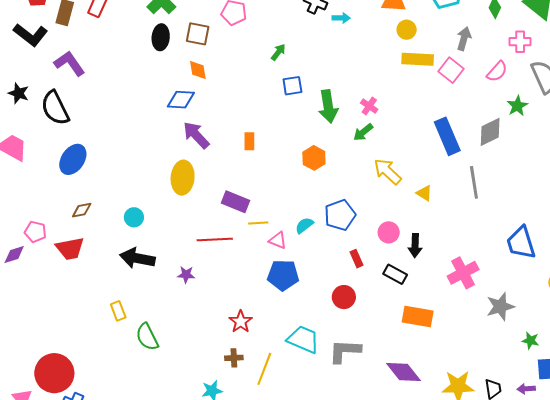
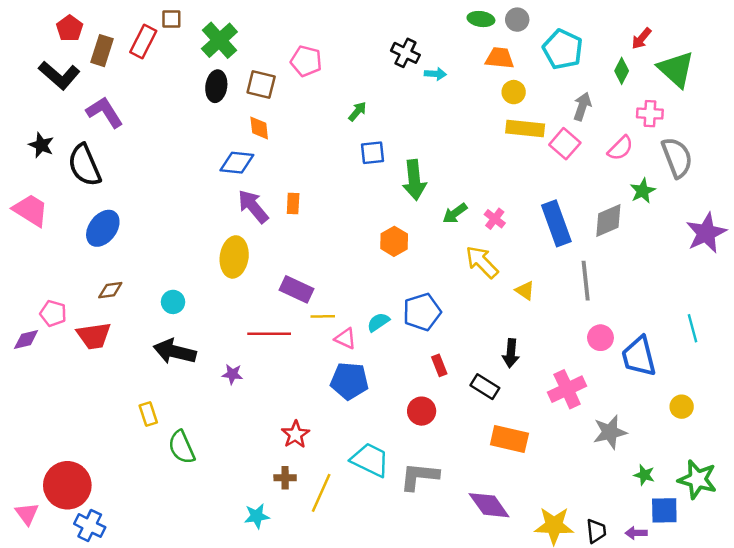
pink cross: (369, 106) -> (495, 219), moved
orange rectangle: (249, 141) -> (293, 203), moved
pink circle: (389, 232) -> (600, 338), moved

